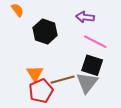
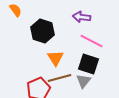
orange triangle: (35, 73) -> (56, 58), moved
gray triangle: (87, 83) -> (84, 81), size x0.7

